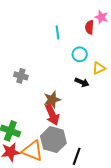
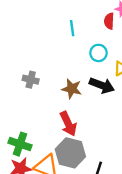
black arrow: (82, 82) -> (102, 85), size x1.5
brown star: (52, 100) -> (72, 89), moved, turned 30

